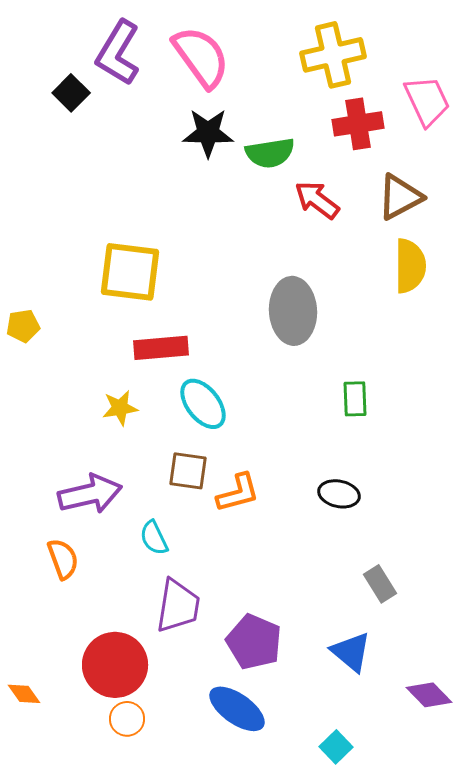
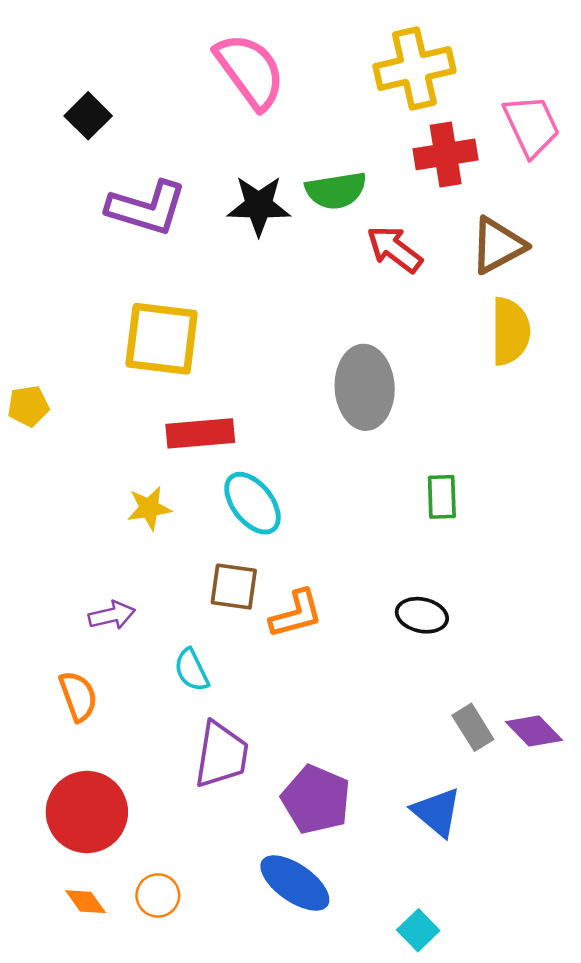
purple L-shape: (118, 53) -> (147, 208), moved, turned -104
black star: (208, 133) -> (259, 205), moved
purple arrow: (90, 494) -> (112, 615), size x0.6
red circle: (115, 665) -> (87, 812), moved
orange diamond: (24, 694) -> (86, 902), moved
purple diamond: (429, 695) -> (534, 731), moved

